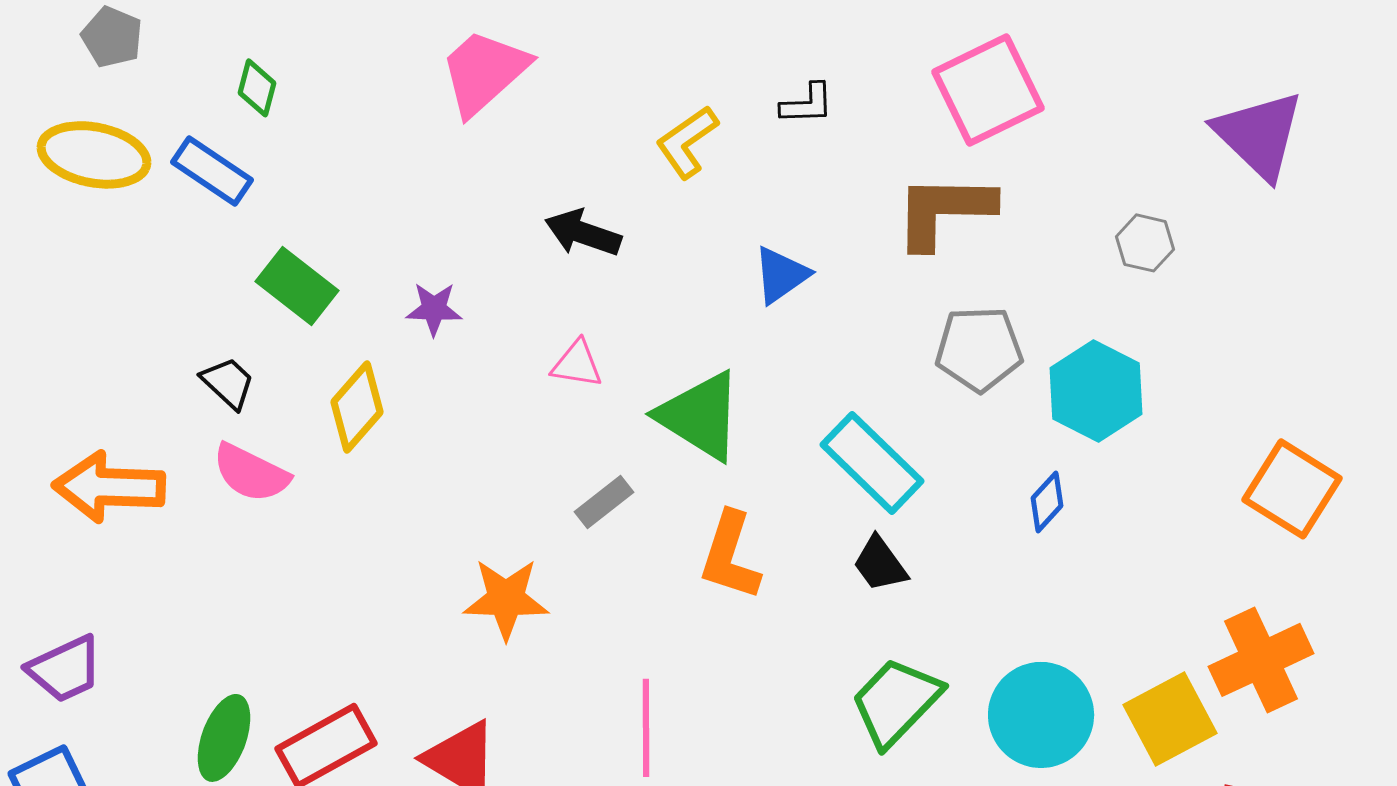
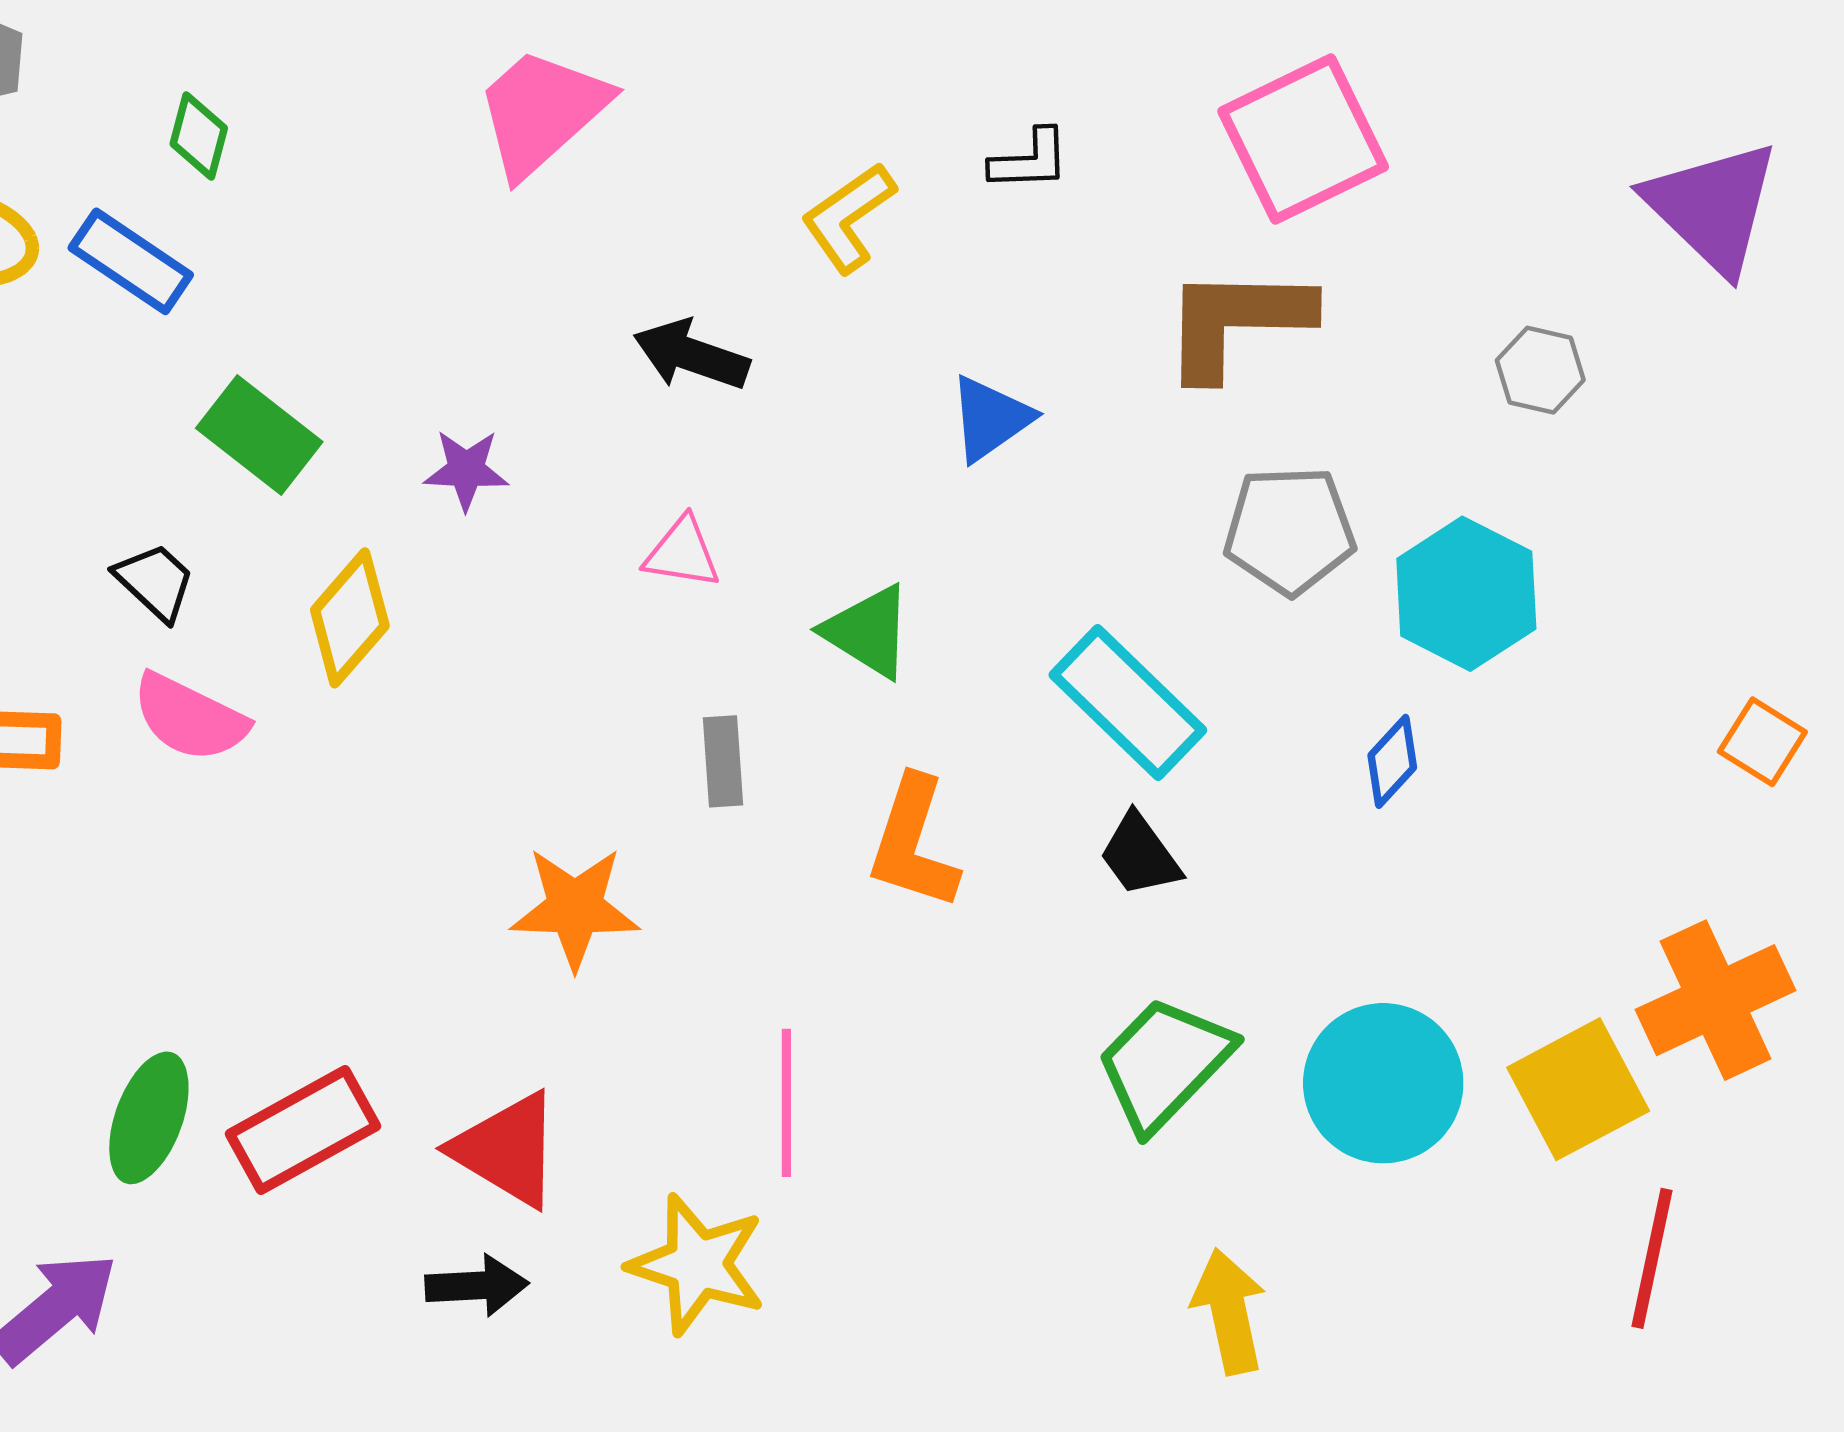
green triangle: (700, 416) -> (868, 631), size x0.7
orange square: (1292, 489) -> (1762, 742), size x0.6
gray rectangle: (604, 502) -> (723, 761), turned -56

